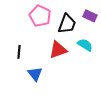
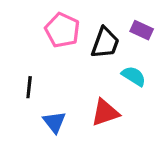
red triangle: (58, 50) -> (105, 113), moved

